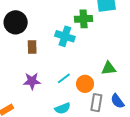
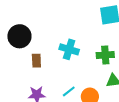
green cross: (84, 19) -> (105, 55), moved

